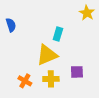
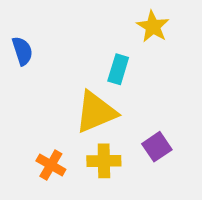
yellow star: (87, 13) -> (153, 26), moved
purple square: (77, 72) -> (157, 147), turned -32

